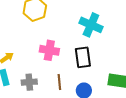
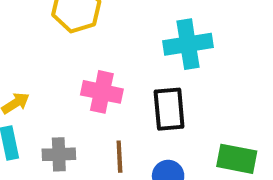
cyan cross: (91, 25) -> (188, 44), turned -35

